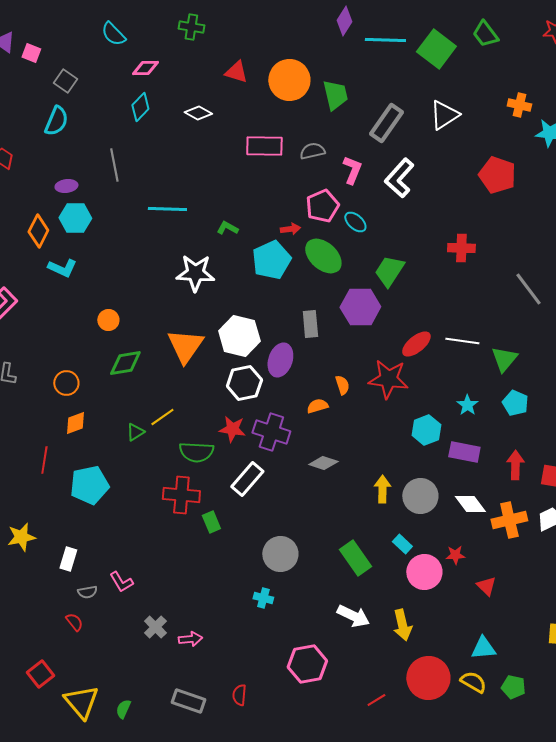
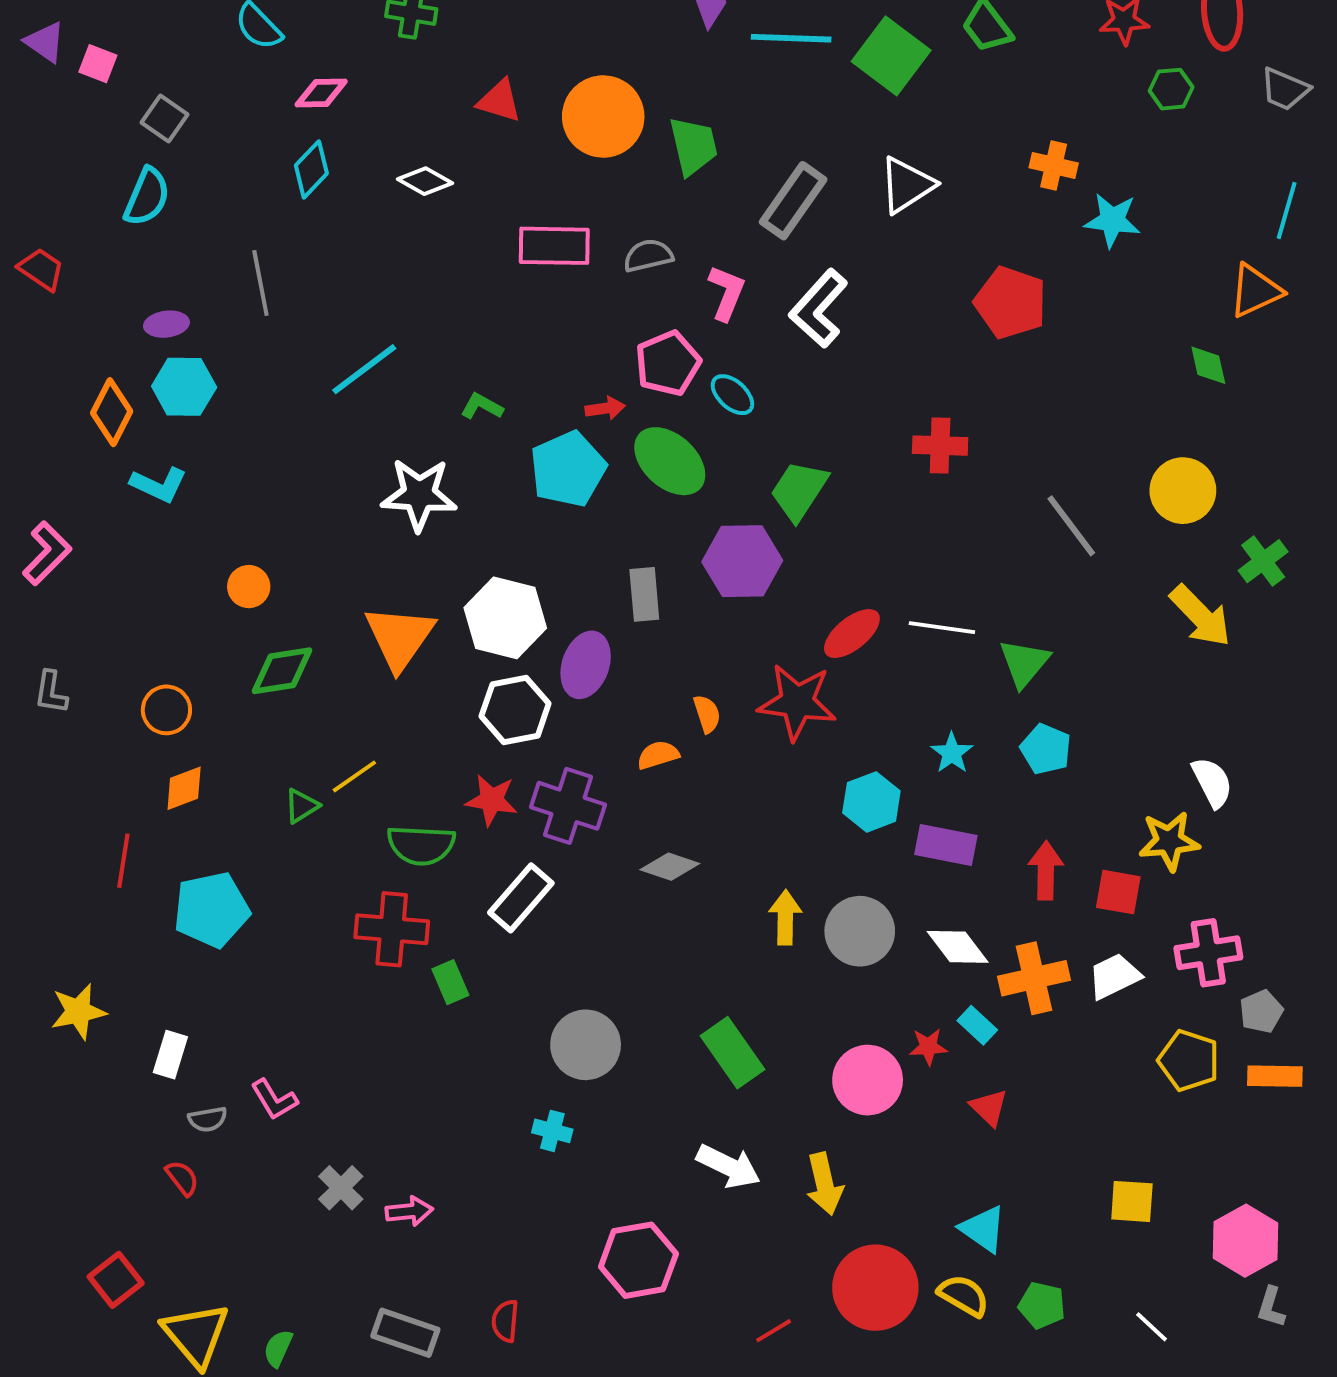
cyan line: (167, 209) -> (364, 369), turned -39
cyan rectangle: (402, 544) -> (977, 1025), moved
cyan triangle: (483, 648) -> (983, 1229), turned 40

